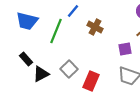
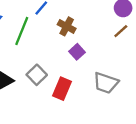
purple square: (125, 49) -> (77, 52), moved, turned -32

